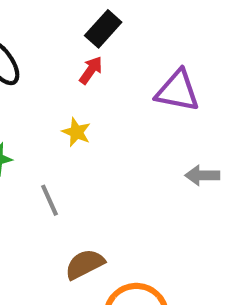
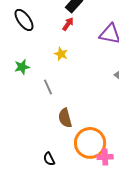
brown semicircle: (85, 264) -> (65, 118), turned -78

